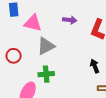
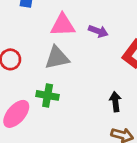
pink triangle: (33, 23) -> (63, 25), moved, turned -30

